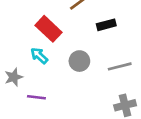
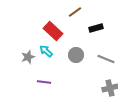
gray line: (120, 66) -> (106, 59), turned 36
gray star: (14, 77) -> (28, 57), moved

